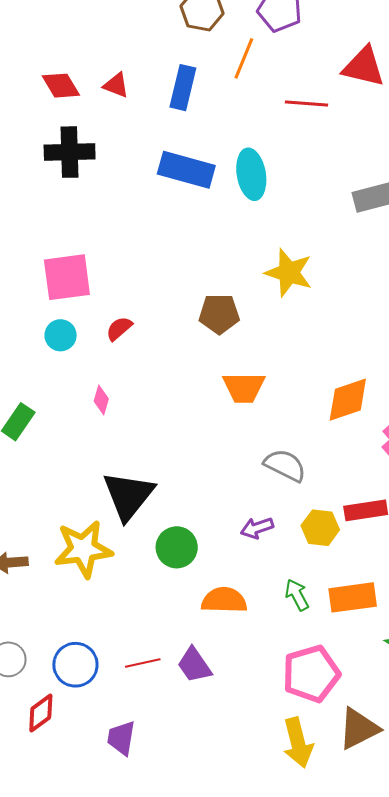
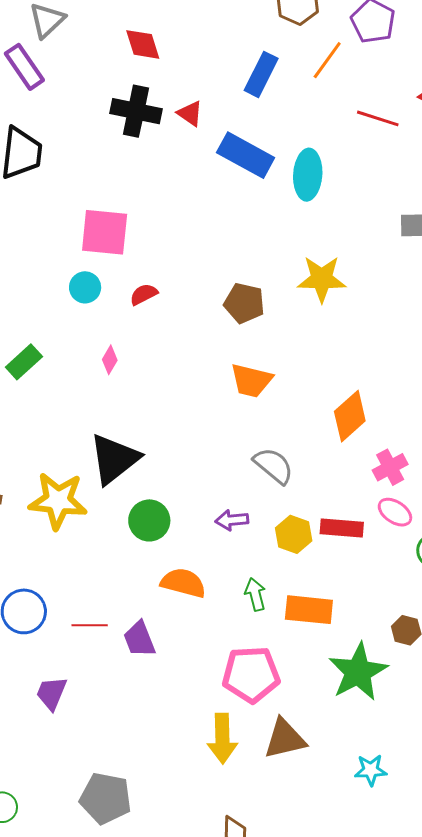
red triangle: (116, 85) -> (190, 113), moved
yellow star: (289, 273) -> (322, 279), turned -30
orange diamond: (348, 400) -> (350, 416), turned -36

